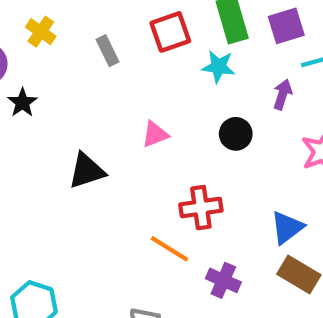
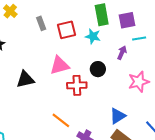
red square: (170, 32) -> (66, 30), moved
pink triangle: (155, 134) -> (60, 65), size x1.5
red cross: (201, 208) -> (77, 85), moved

